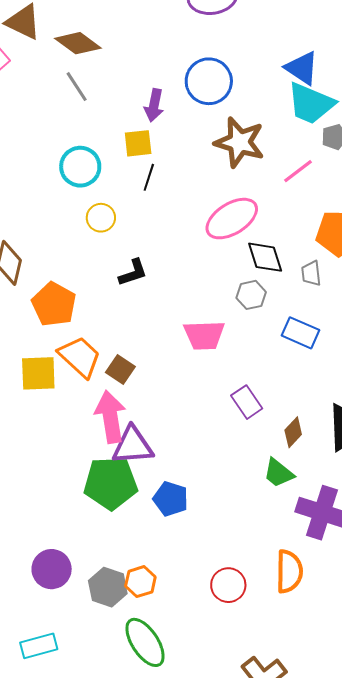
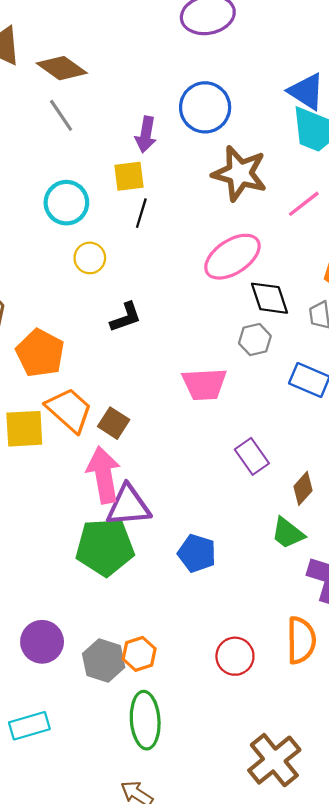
blue pentagon: (171, 499) -> (197, 553), moved
green ellipse: (145, 642) -> (145, 720), turned 30

